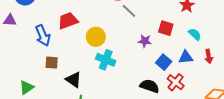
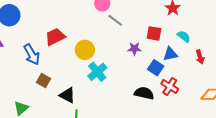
blue triangle: (186, 57) -> (170, 54), moved
cyan cross: (106, 60) -> (97, 72), turned 36
brown square: (52, 63) -> (44, 80), turned 32

